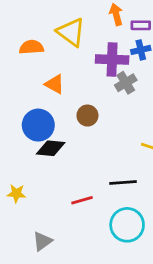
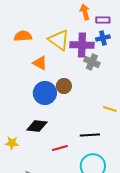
yellow triangle: (71, 32) -> (59, 40), moved
gray cross: (126, 83) -> (92, 62), turned -35
blue circle: (38, 125) -> (45, 93), moved
black diamond: (51, 148) -> (37, 126), moved

